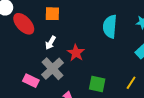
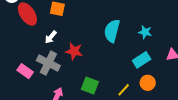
red star: (76, 53) -> (74, 51), turned -30
gray cross: (53, 69) -> (48, 63), turned -30

